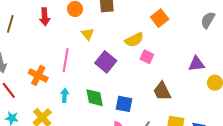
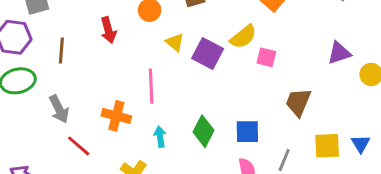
purple square: (106, 62) -> (208, 53), moved
brown trapezoid: (162, 91) -> (298, 102), turned 60
green diamond: (95, 98) -> (204, 131), turned 50

